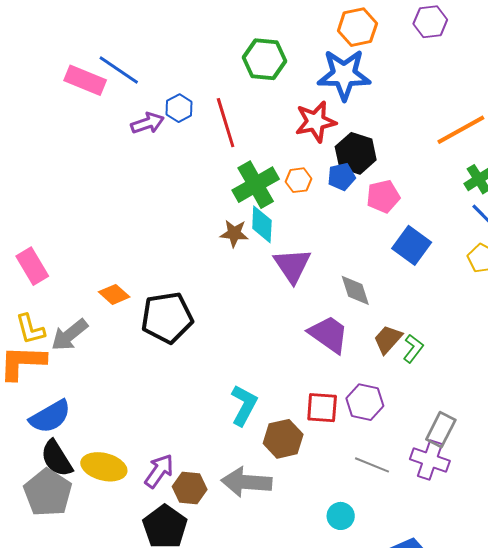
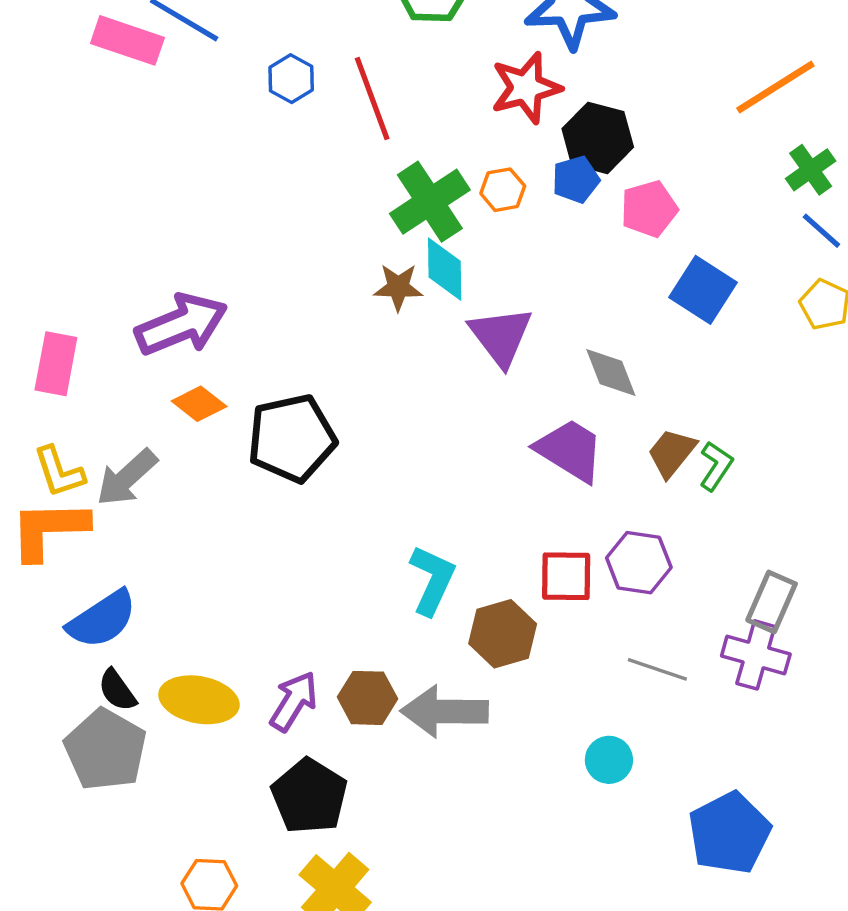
purple arrow: (148, 123) -> (181, 325), moved, size x1.6
pink rectangle: (32, 266) -> (56, 364), turned 45
black semicircle: (57, 458) -> (117, 690), size x0.7
brown hexagon: (190, 488) -> (367, 698), moved

